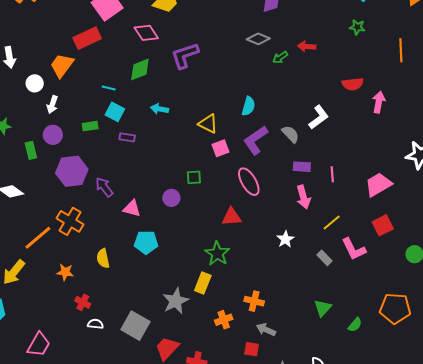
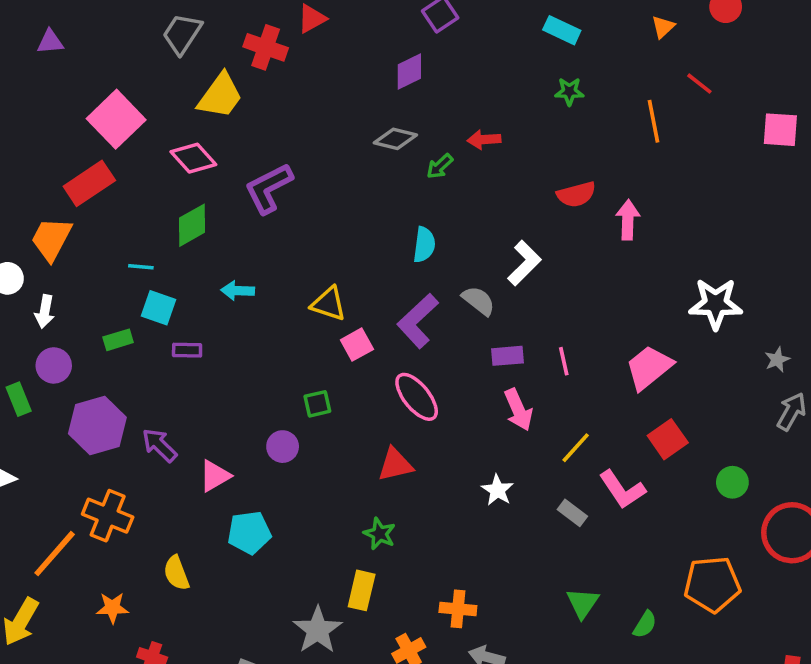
cyan semicircle: (248, 106) -> (424, 245), moved
pink triangle: (132, 208) -> (215, 476), turned -36
green star: (217, 254) -> (380, 534), size x0.7

